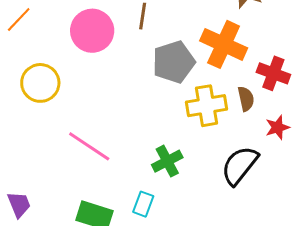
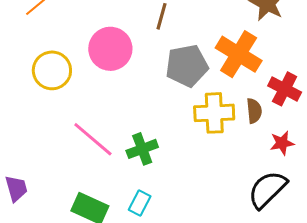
pink circle: (92, 31) -> (110, 49), moved
green cross: (167, 161) -> (142, 149), moved
black semicircle: (240, 165) -> (267, 189), moved

